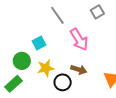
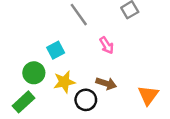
pink arrow: (79, 40) -> (107, 45), size x0.6

